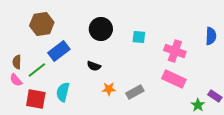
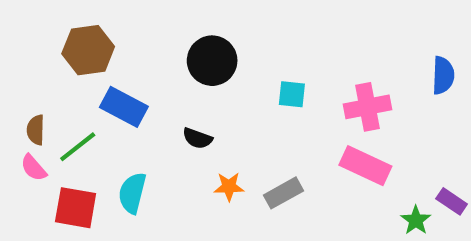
cyan square: (139, 37) -> (292, 94), moved
blue rectangle: (59, 51) -> (124, 107), turned 65
pink cross: (175, 51) -> (368, 107), turned -30

